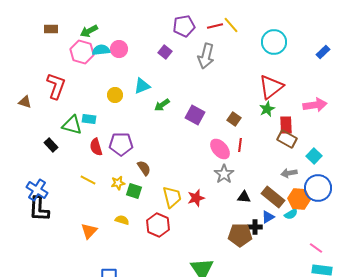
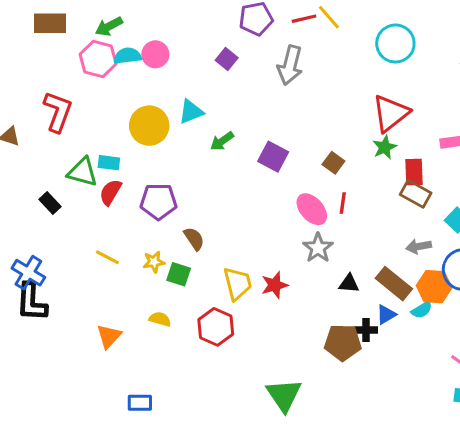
brown rectangle: (51, 29) -> (50, 23), size x1.5
yellow circle: (115, 95) -> (149, 126), size x1.6
red semicircle: (96, 147) -> (110, 192), moved, turned 48

